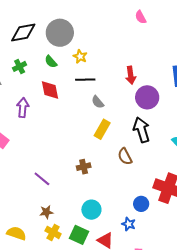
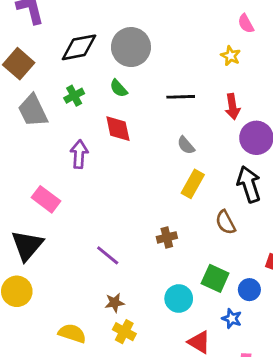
yellow star: (80, 56) -> (231, 56), moved
black line: (85, 80) -> (181, 97), moved
green square: (79, 235) -> (215, 278), moved

